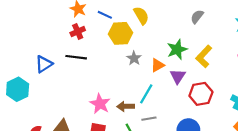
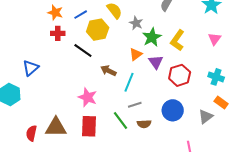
blue line: (105, 15) -> (81, 15), turned -48
red cross: (78, 31) -> (58, 33), turned 32
black line: (76, 57) -> (83, 51), moved, turned 36
gray star: (134, 58) -> (136, 23), moved
brown arrow: (126, 106) -> (109, 71), moved, turned 35

